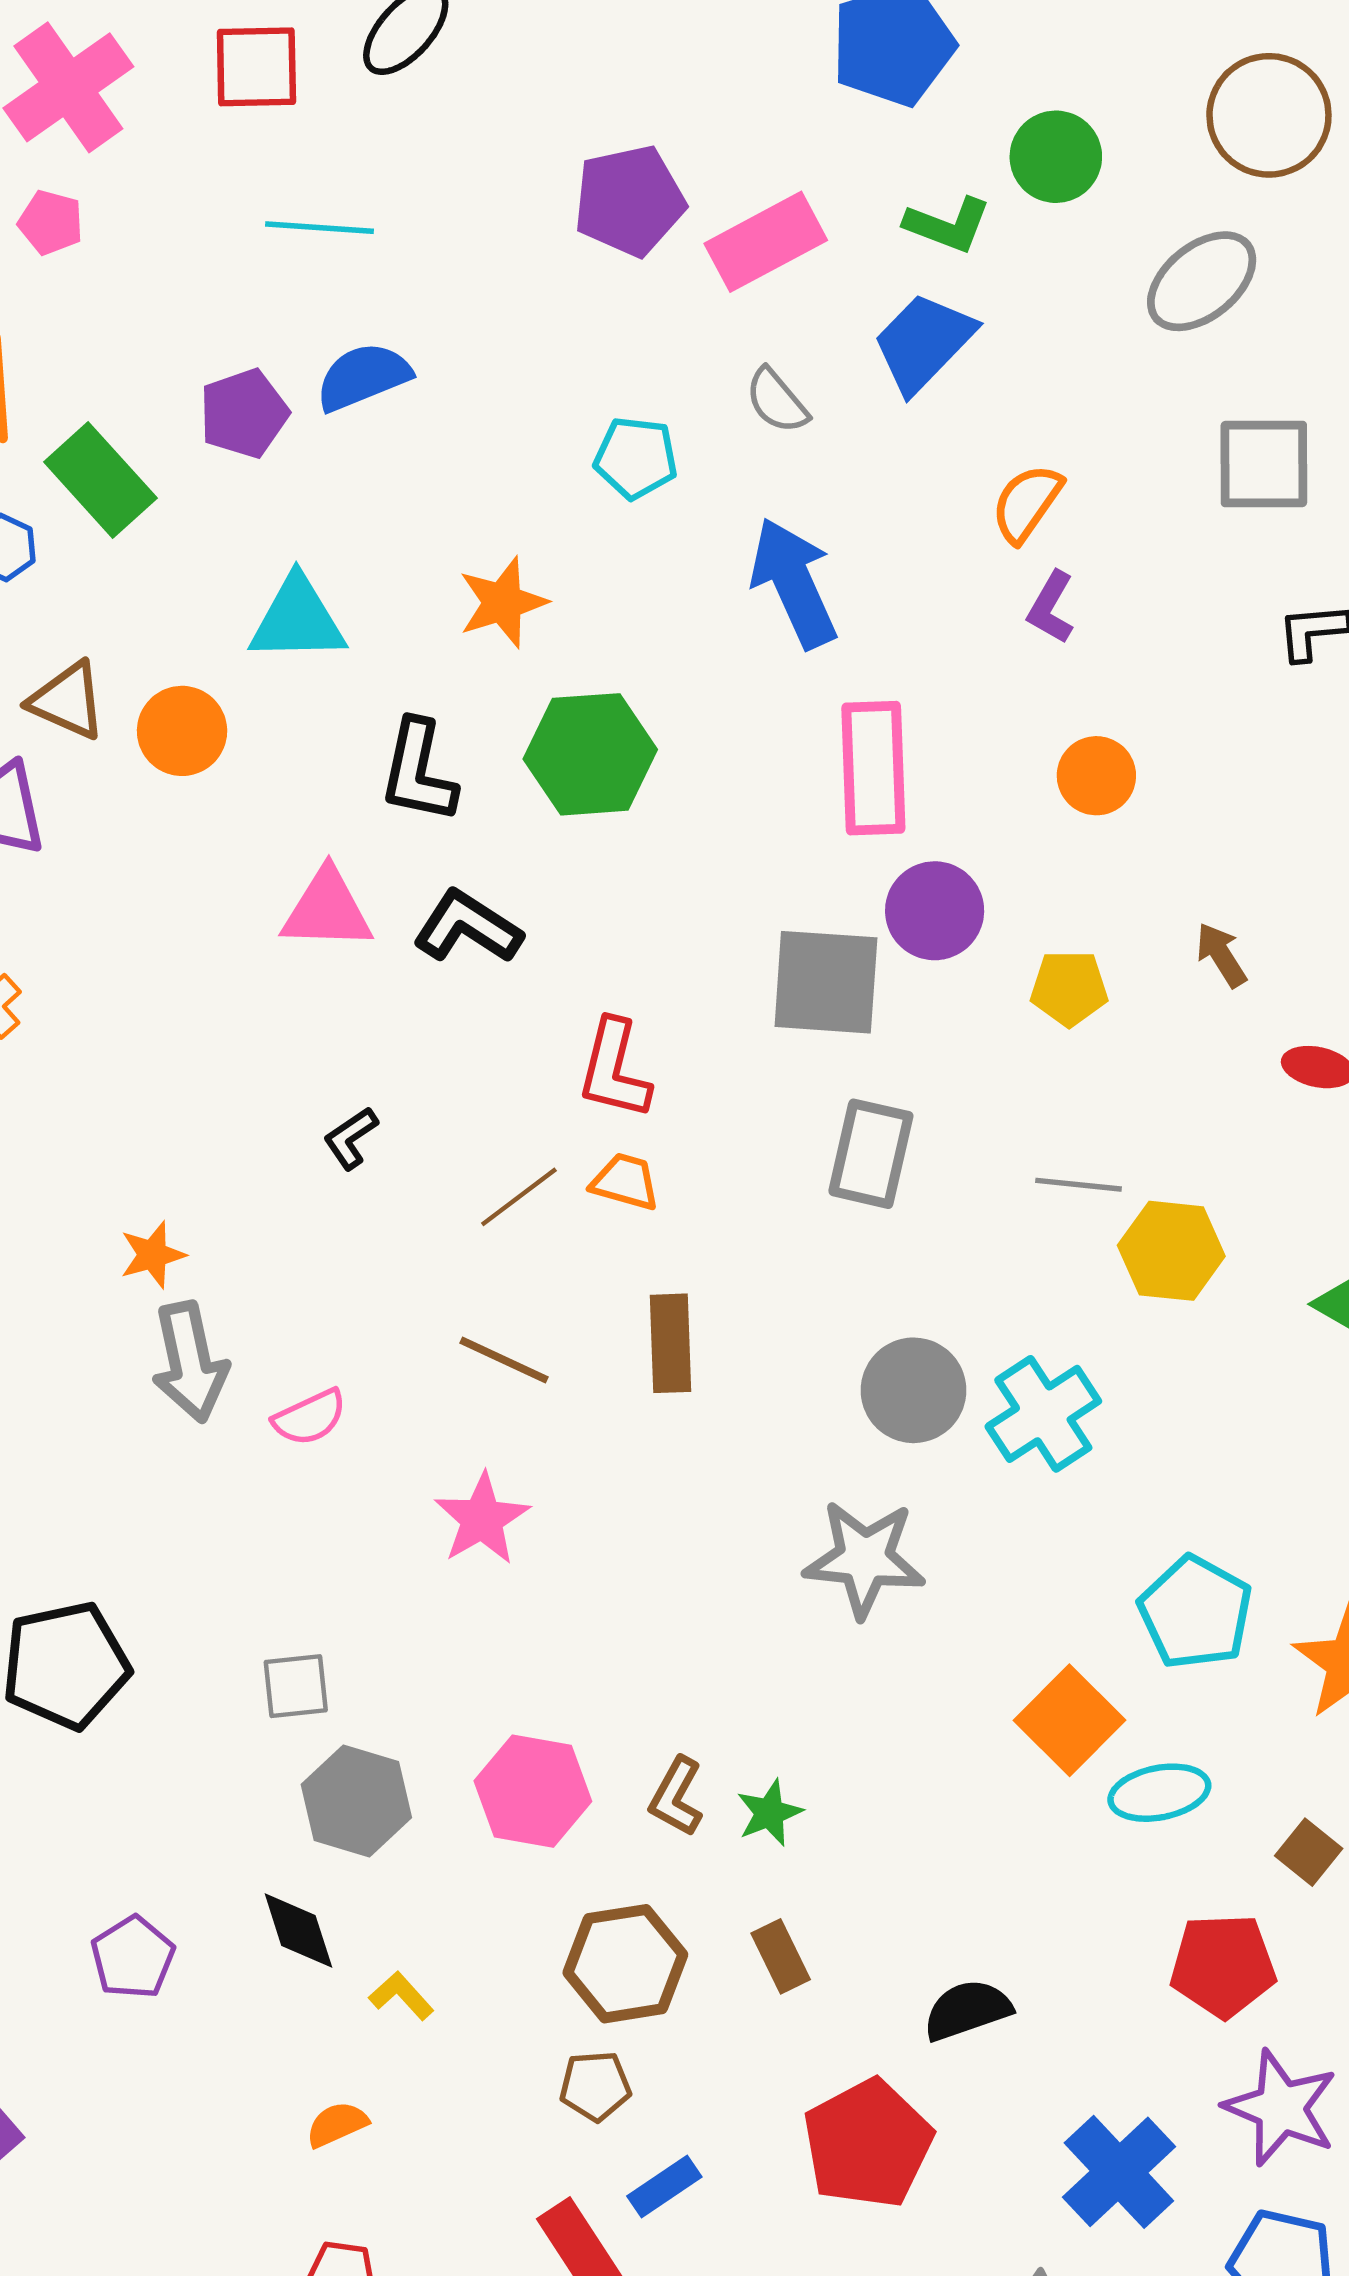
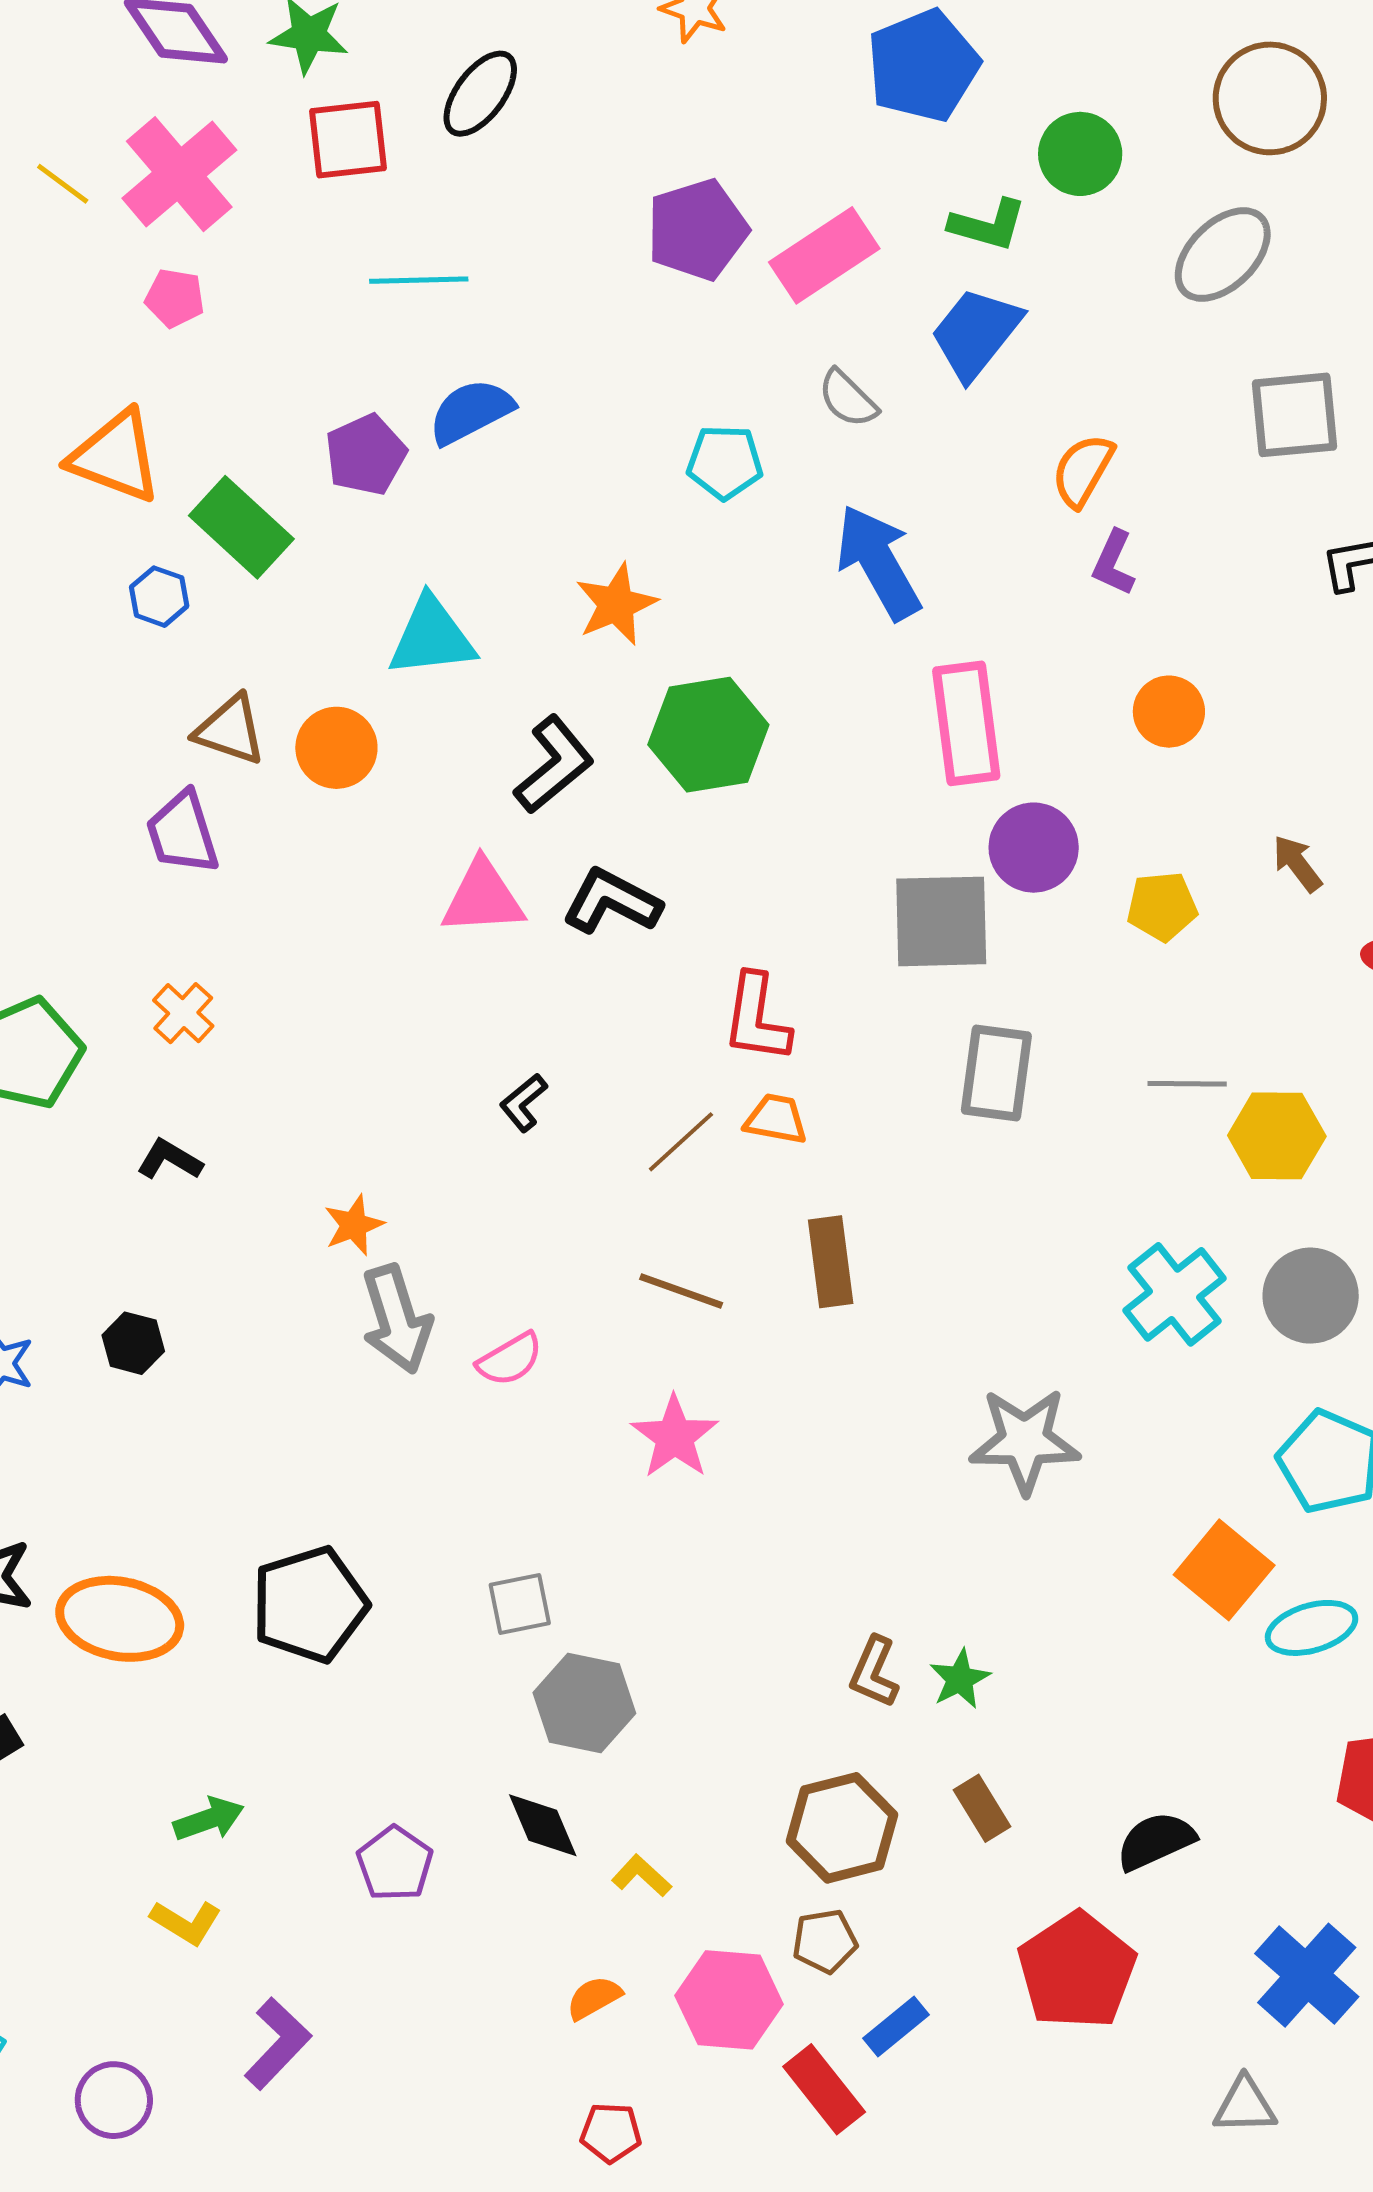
black L-shape: (418, 771) -> (554, 765), turned -136
gray circle: (914, 1390) -> (1311, 1296), moved
pink hexagon: (533, 1791) -> (729, 2000), moved

